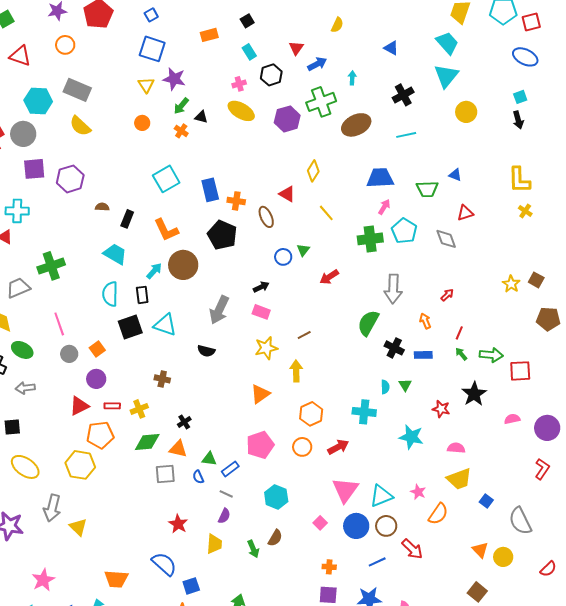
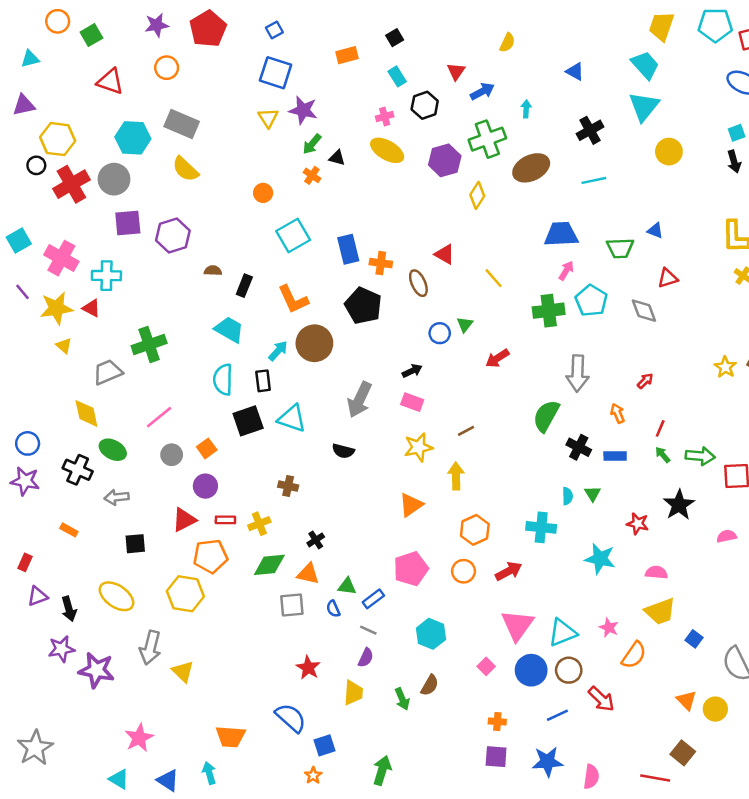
orange circle: (142, 123) -> (263, 193), moved
yellow diamond: (313, 171) -> (477, 195), moved
pink line: (59, 324) -> (159, 417), turned 70
black square: (12, 427) -> (135, 544), moved

